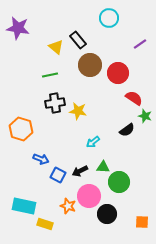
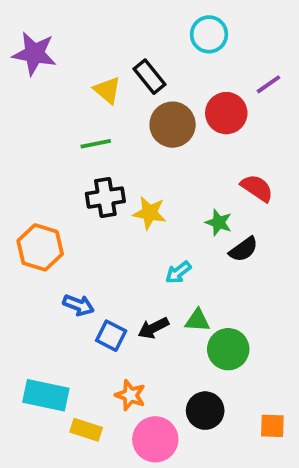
red circle: (118, 73) -> (226, 113), moved
green star: (145, 116) -> (219, 222), moved
pink circle: (89, 196) -> (155, 439), moved

